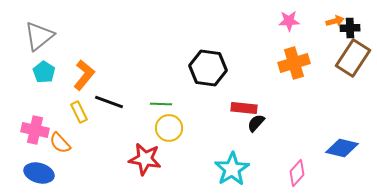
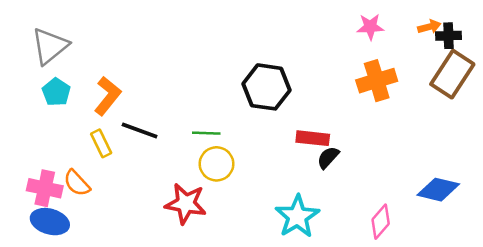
pink cross: (35, 130) -> (45, 188), moved

